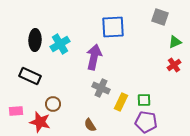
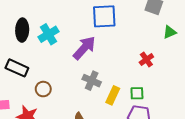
purple arrow: (94, 57) -> (84, 48), turned 30
red cross: (174, 65) -> (146, 60), moved
brown circle: (53, 104) -> (43, 89), moved

